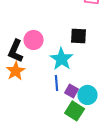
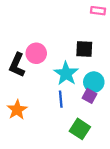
orange star: (16, 71) -> (17, 110), moved
purple square: (72, 91) -> (90, 96), moved
cyan circle: (88, 95) -> (94, 82), moved

